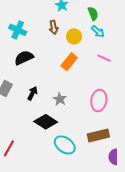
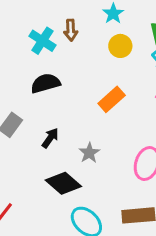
brown arrow: (54, 27) -> (71, 30), moved
yellow circle: (74, 36) -> (120, 46), moved

